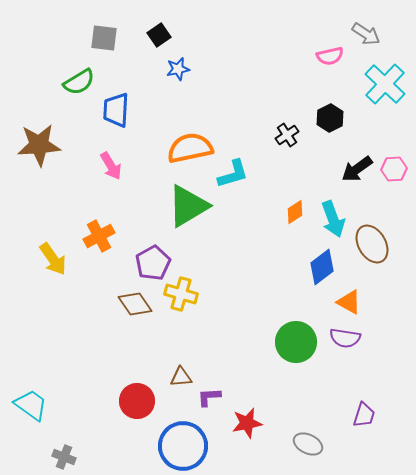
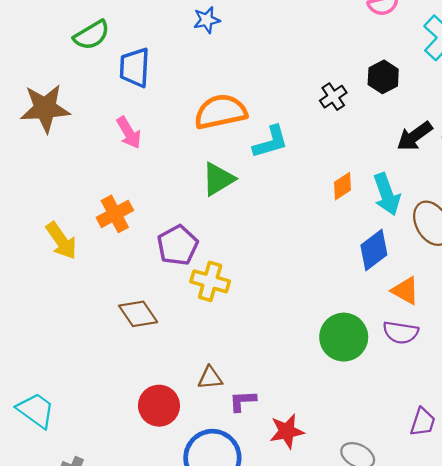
green triangle: (188, 206) -> (218, 179), size x0.7
brown diamond: (135, 304) -> (138, 314), moved

